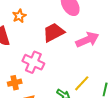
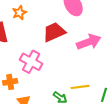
yellow line: (82, 83) -> (80, 87), turned 36

